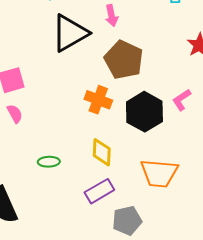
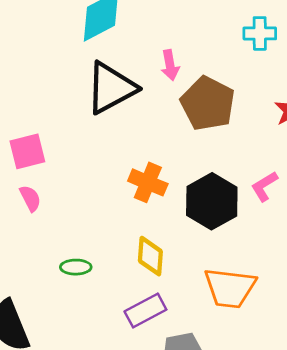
brown pentagon: (124, 60) -> (208, 103), moved

